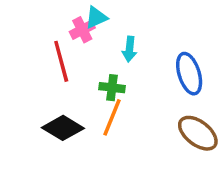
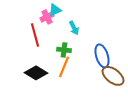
cyan arrow: (130, 49) -> (74, 28), turned -32
blue ellipse: (189, 74) -> (102, 56), moved

